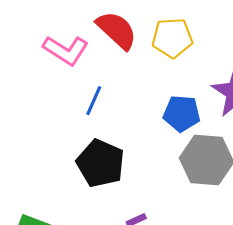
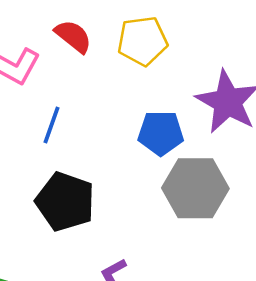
red semicircle: (117, 30) -> (73, 36), size x0.7

